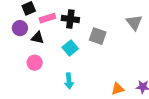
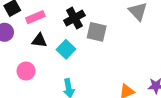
black cross: (70, 19) -> (74, 18), moved, turned -30
black triangle: (38, 38) -> (39, 41), moved

